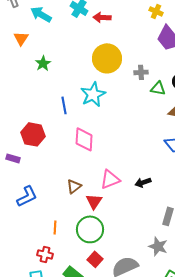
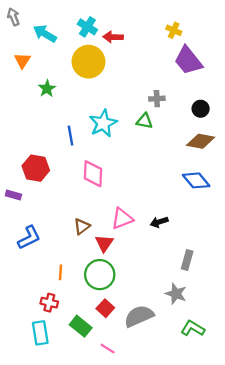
yellow circle: (107, 58) -> (88, 62), moved
green triangle: (158, 88) -> (145, 121), moved

